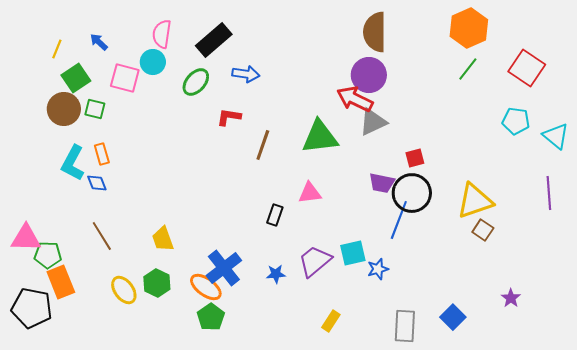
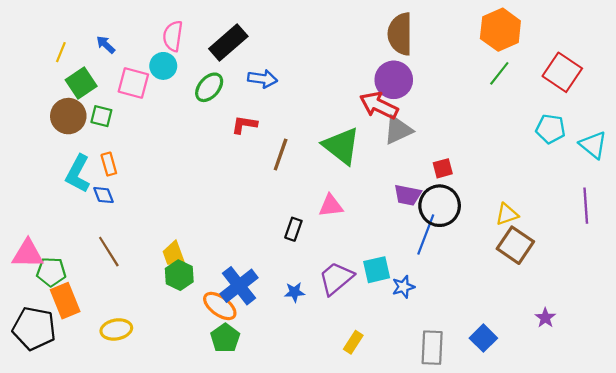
green triangle: (320, 137) -> (341, 146), turned 45
yellow triangle: (475, 201) -> (507, 214), size x0.6
brown square: (483, 230) -> (515, 245), size x1.6
green hexagon: (157, 283) -> (179, 275), moved
yellow ellipse: (124, 290) -> (116, 329), moved, turned -64

